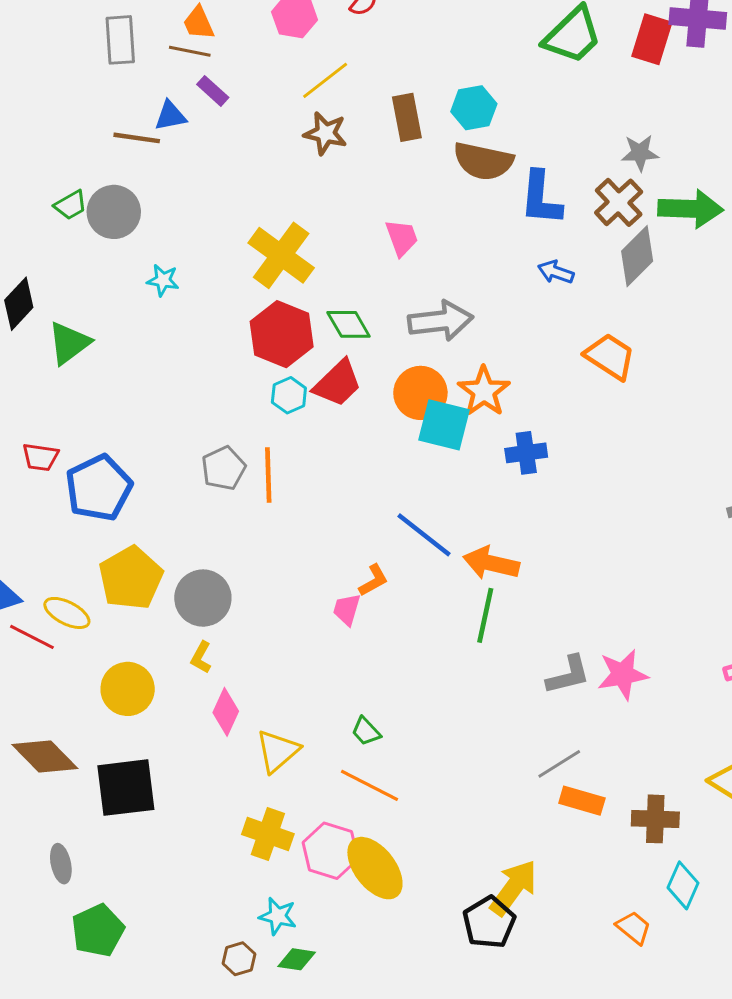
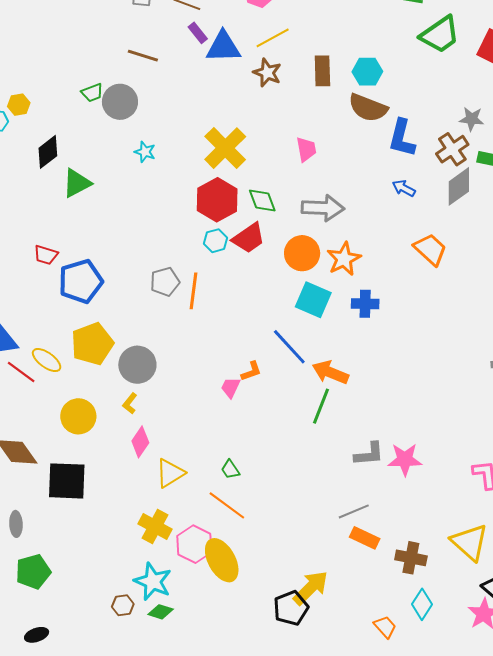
blue triangle: (170, 116) -> (223, 47), moved, size x1.6
cyan square: (444, 425) -> (313, 300), moved
cyan star: (278, 916) -> (153, 581), size x1.5

